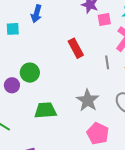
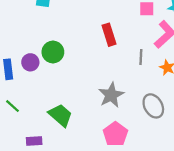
green trapezoid: (45, 110) -> (60, 115), moved, turned 35

